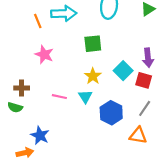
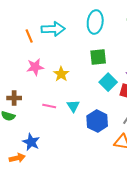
green square: (93, 44) -> (98, 57), moved
pink star: (44, 54) -> (35, 67), turned -30
yellow star: (93, 76) -> (61, 74), moved

